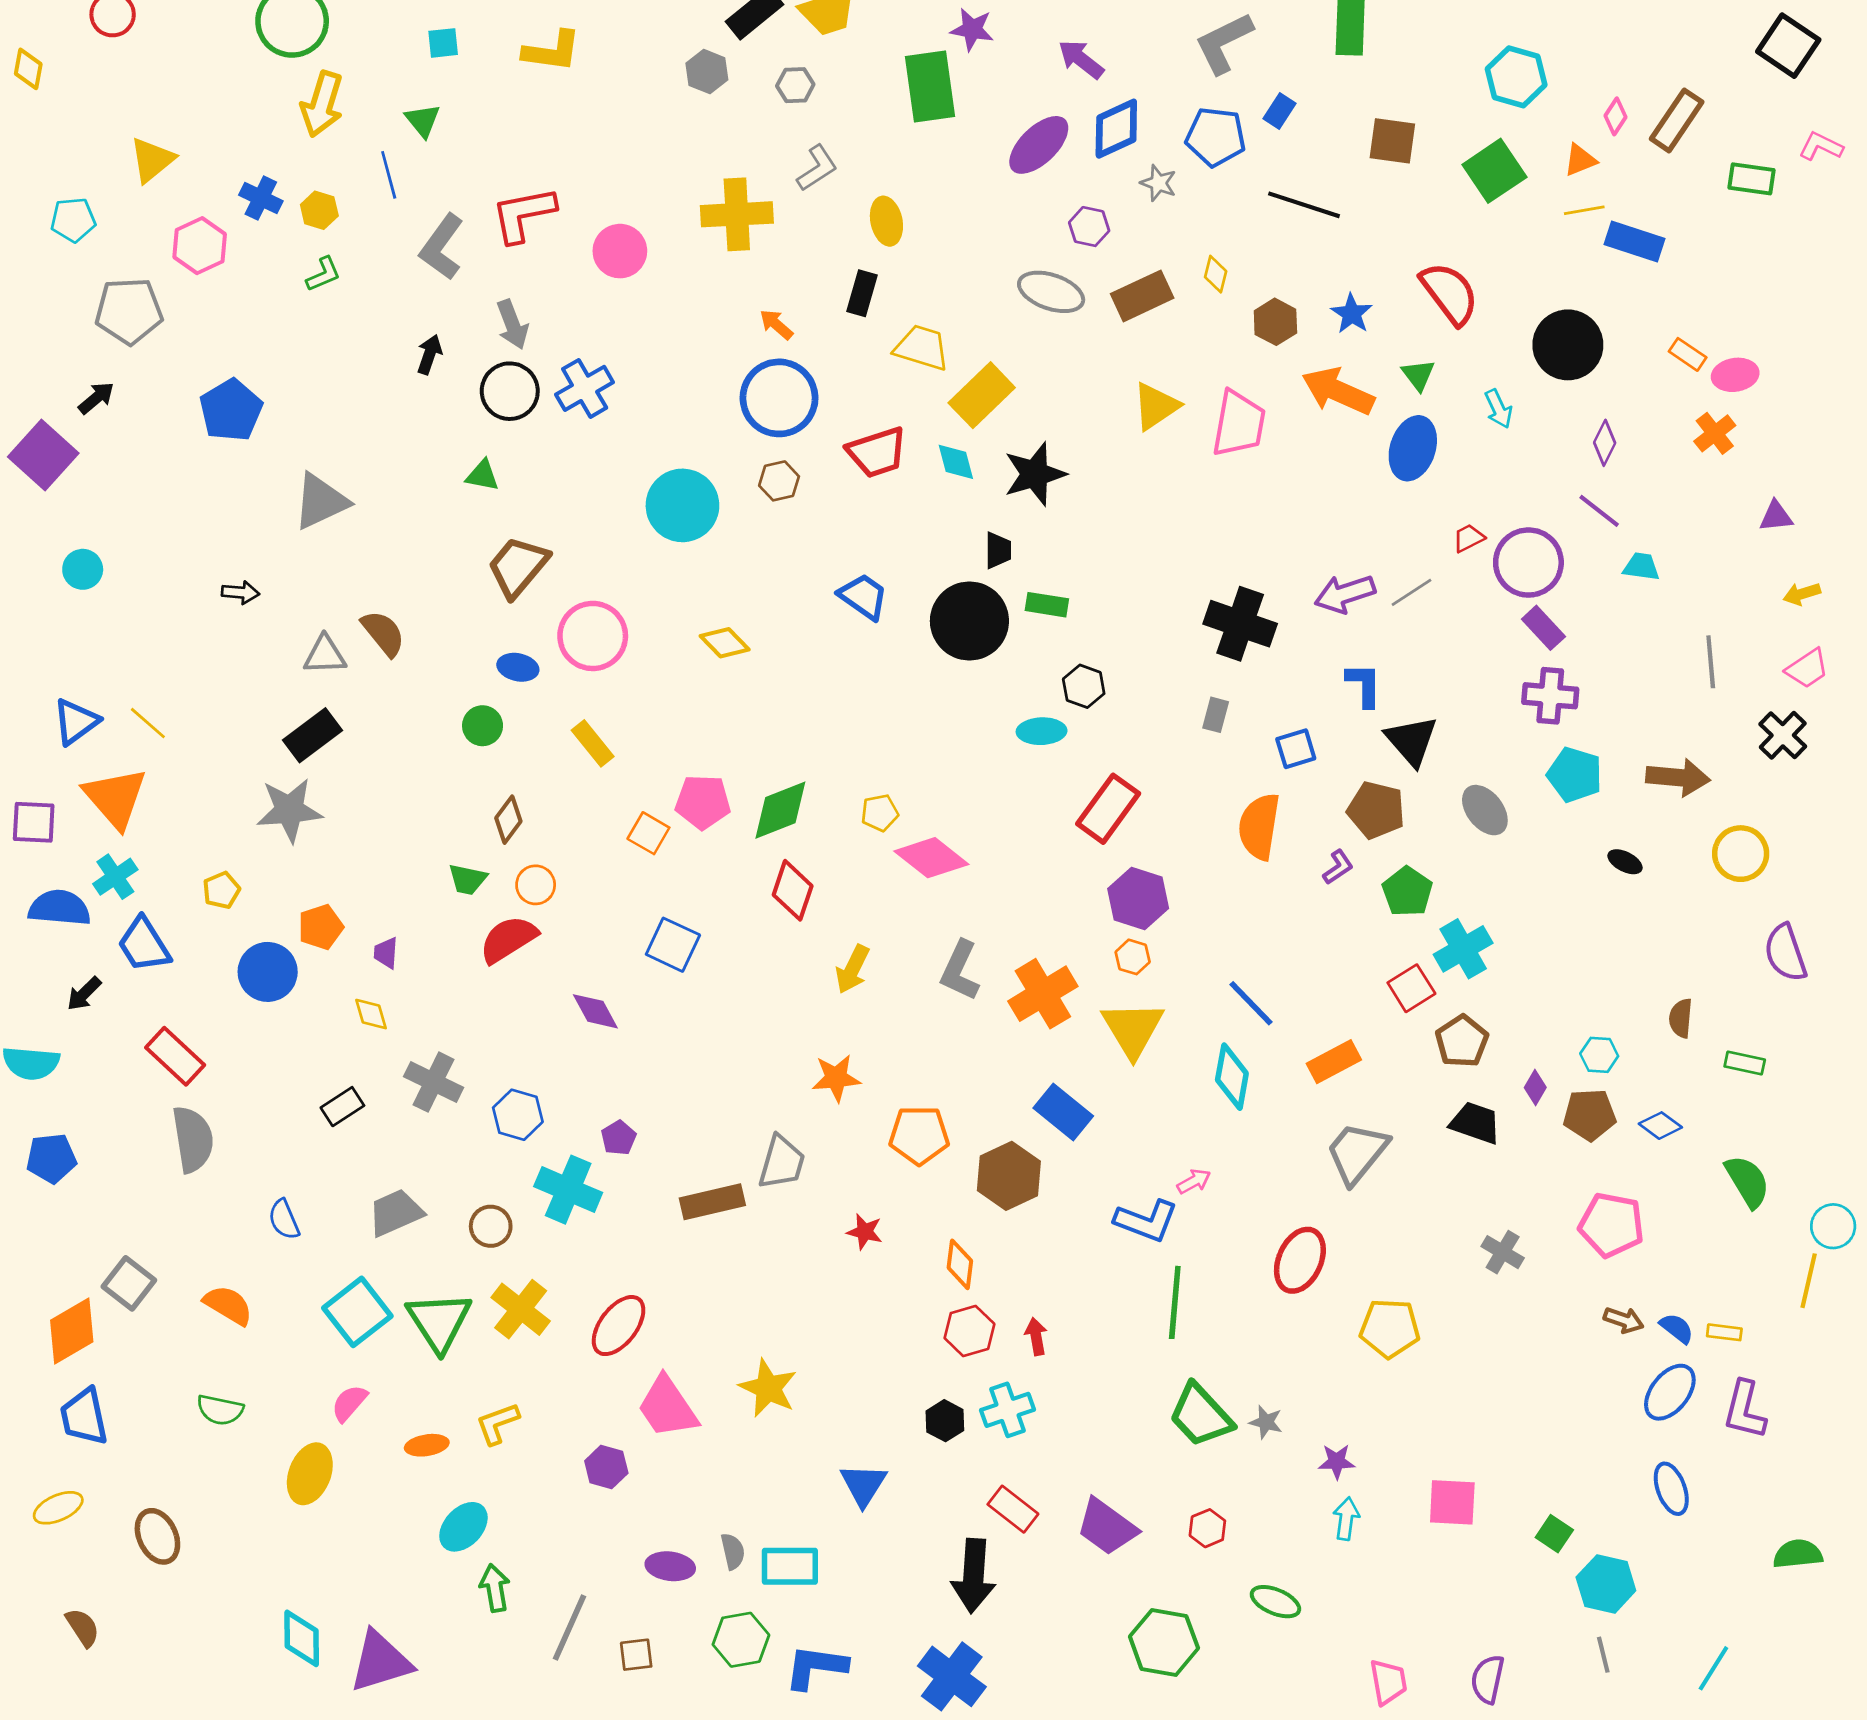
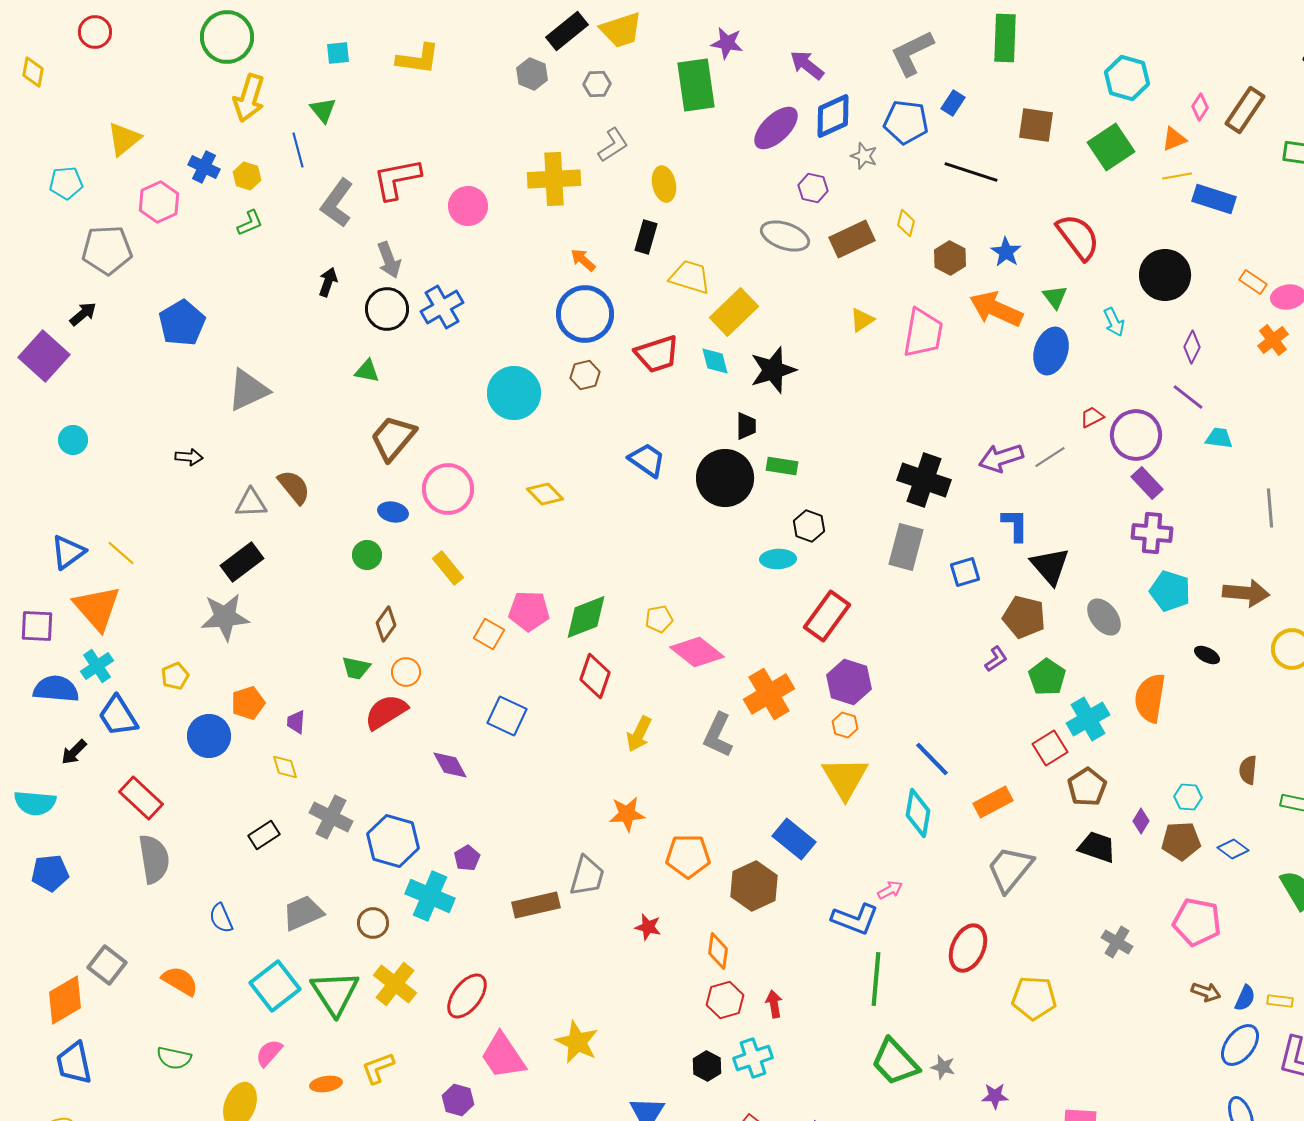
yellow triangle: (1156, 406) -> (862, 320), size x0.7
gray rectangle: (1216, 715) -> (906, 547), size x1.8
orange semicircle: (1259, 826) -> (1150, 698), moved
orange cross: (1043, 994) -> (769, 694), moved
blue hexagon: (518, 1115) -> (393, 841), size x1.4
blue semicircle: (1677, 1328) -> (1245, 998), turned 76

